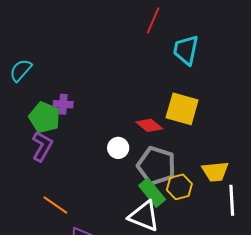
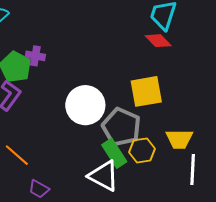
yellow square: (182, 109) -> (146, 91), moved, turned -32
red diamond: (149, 125) -> (158, 41), moved
white circle: (118, 148) -> (85, 105), size x1.8

